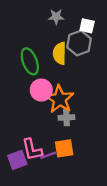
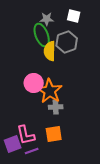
white square: (87, 26) -> (74, 16), moved
green ellipse: (30, 61) -> (42, 35), moved
purple line: (48, 155) -> (32, 151), moved

